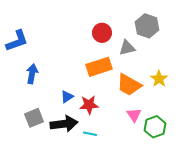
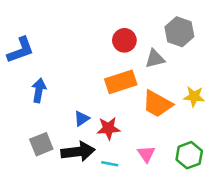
yellow star: (159, 79) -> (194, 97), turned -30
pink triangle: (134, 115) -> (146, 154), moved

